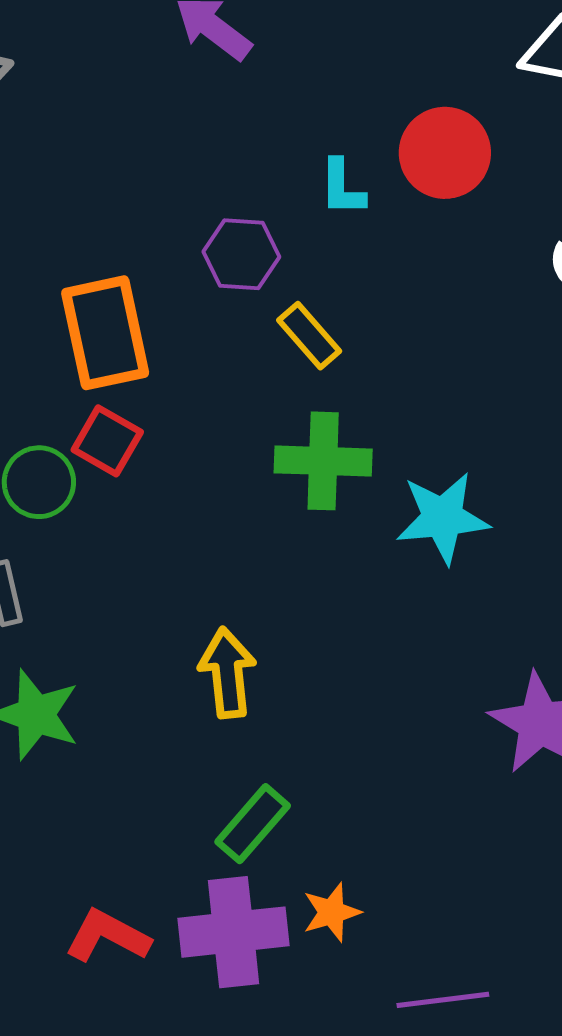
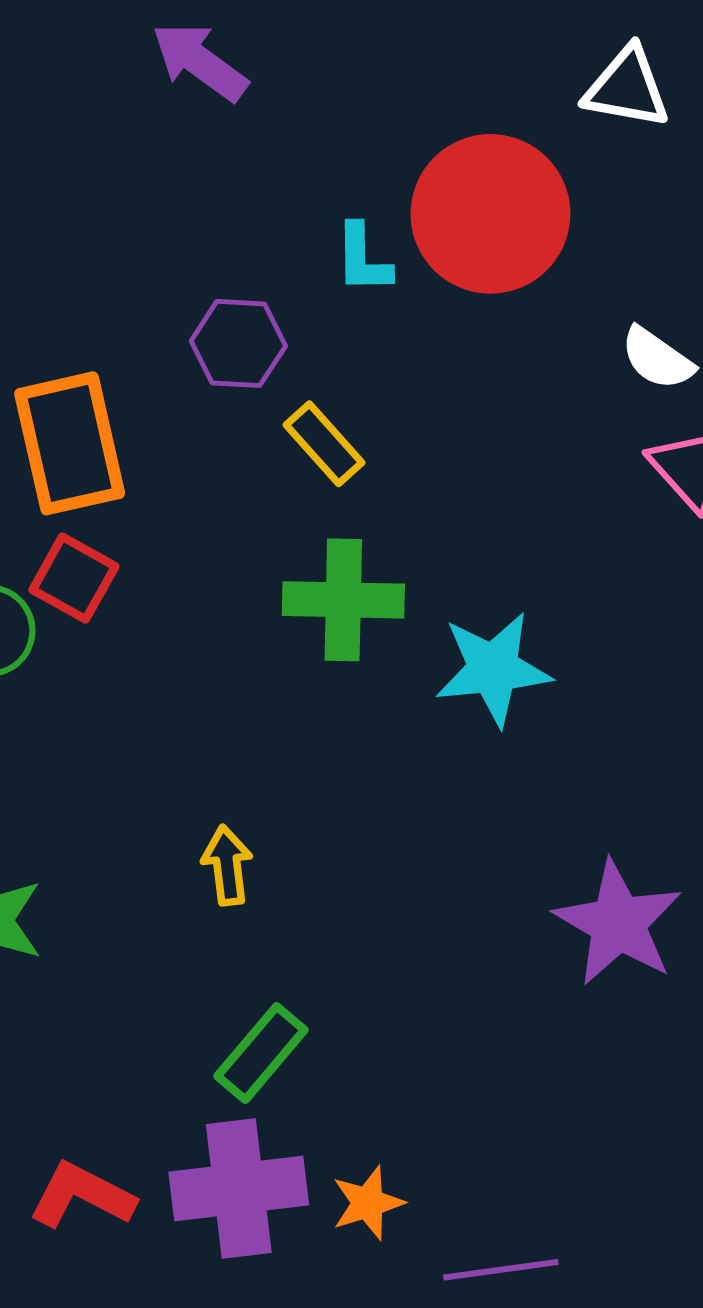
red circle: (445, 153) -> (490, 214), size x1.4
yellow arrow: (227, 673) -> (227, 865), size x0.7
orange star: (332, 912) -> (368, 1203), moved

